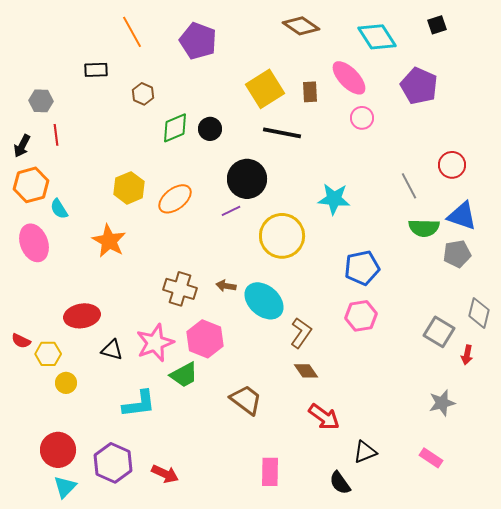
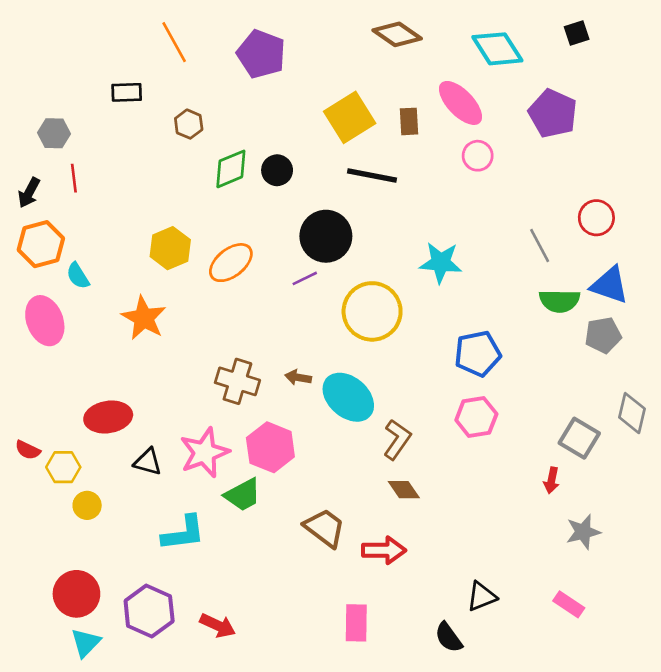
red arrow: (467, 355) -> (552, 480), moved
red arrow: (324, 417) -> (384, 550), moved, turned -36

